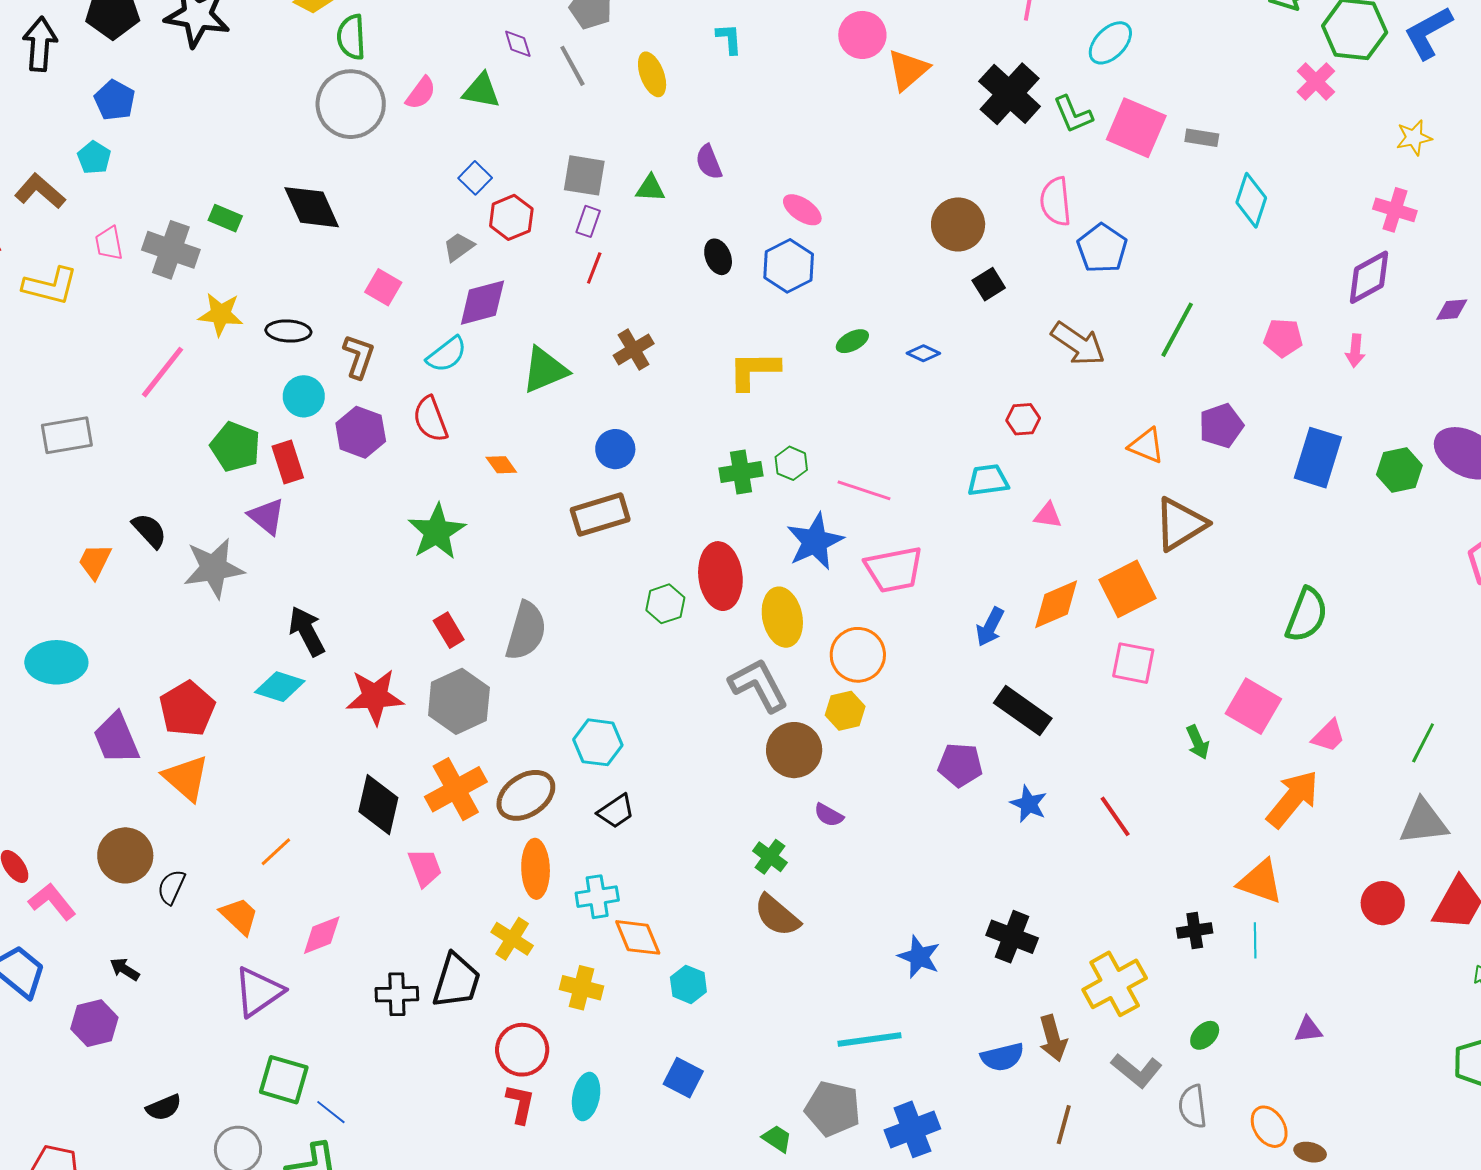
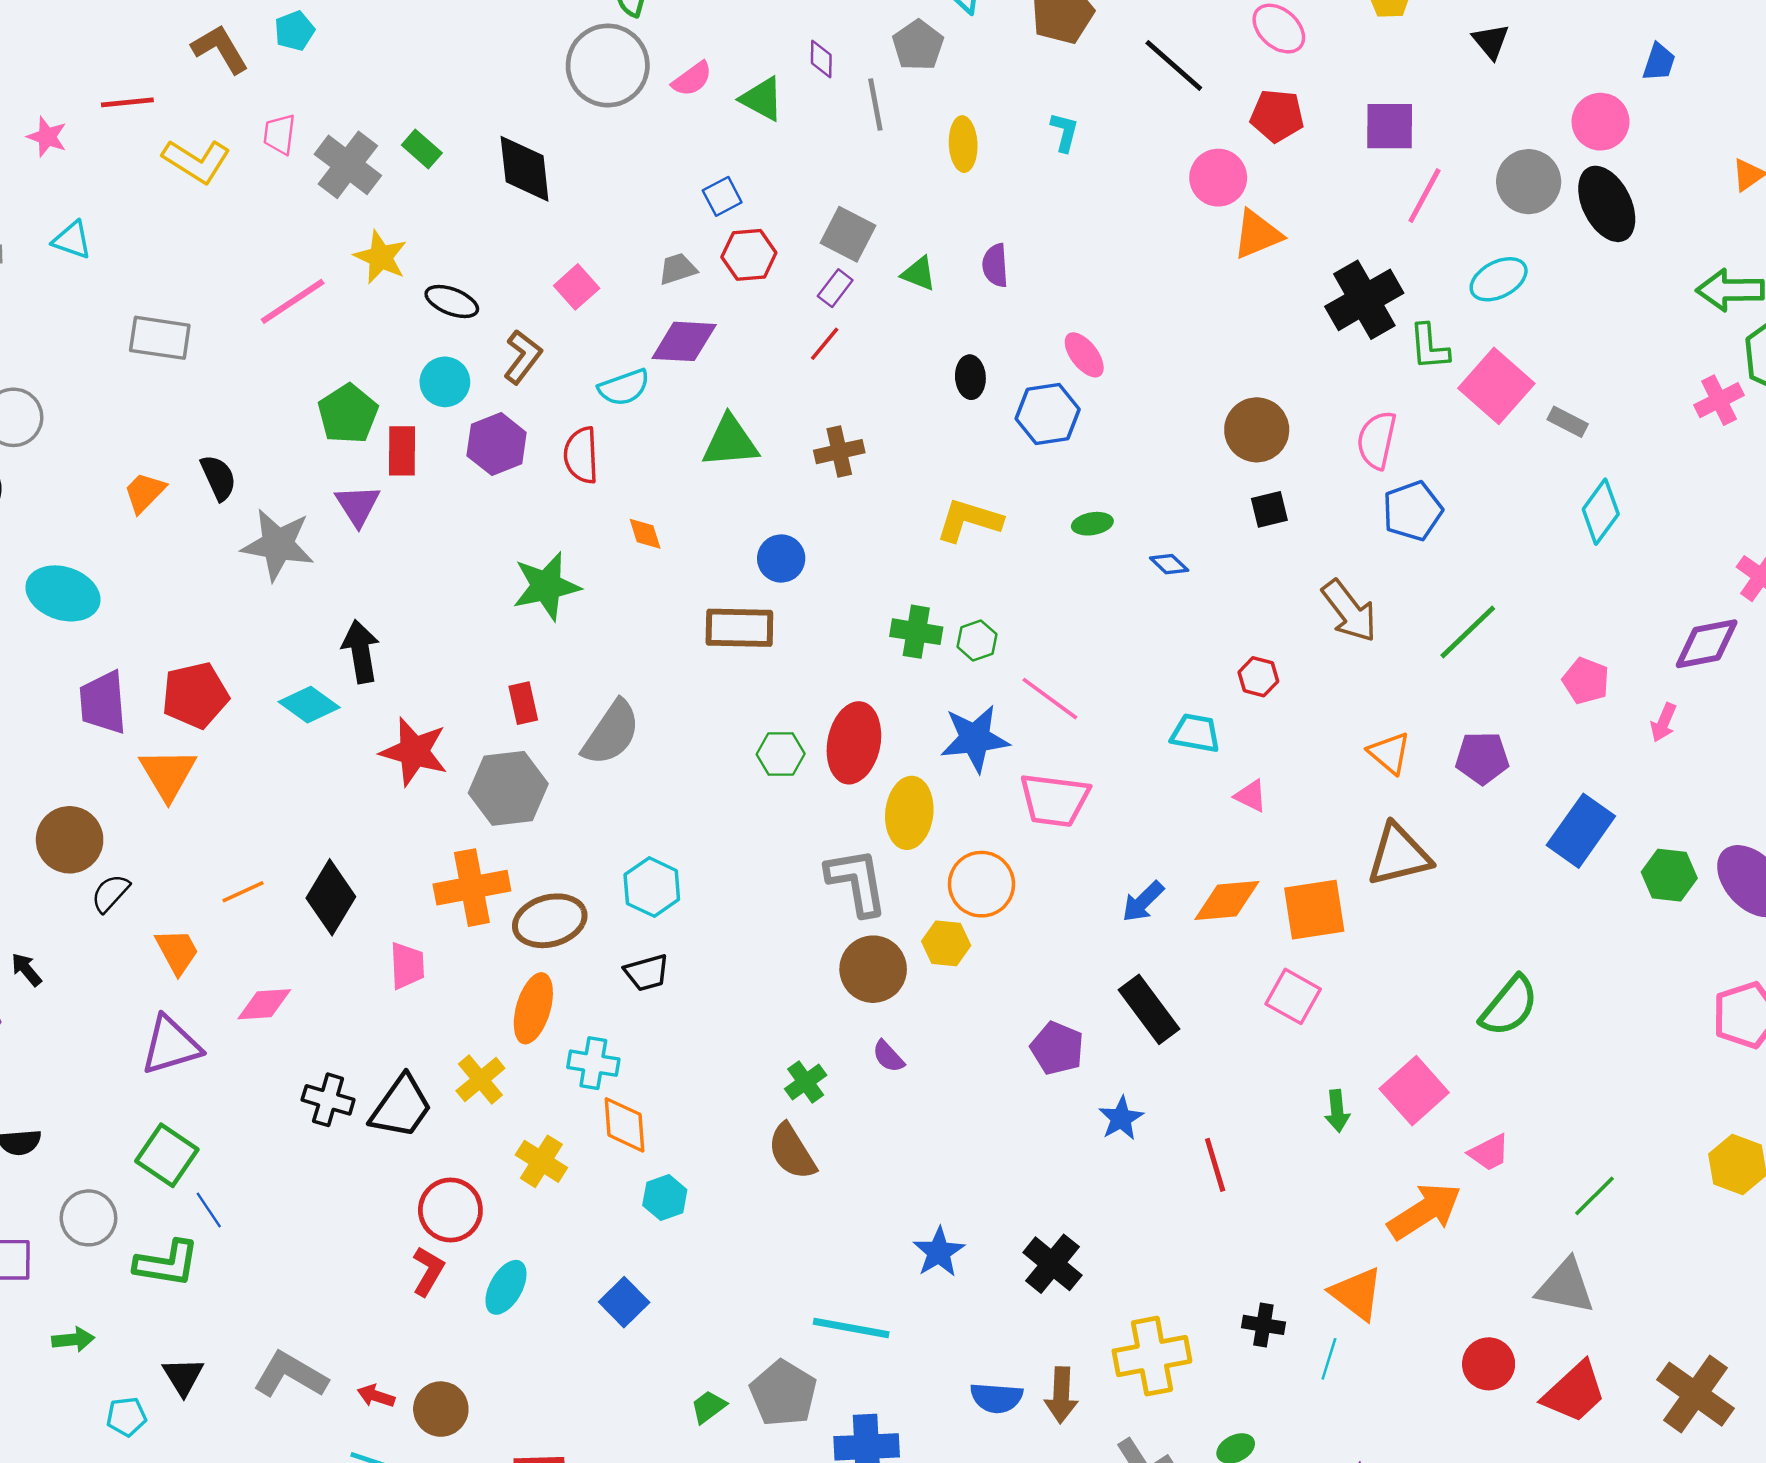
black diamond: (378, 805) -> (331, 897), moved
green trapezoid: (777, 1139) -> (708, 1407), turned -88

